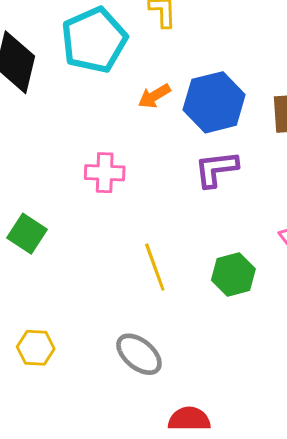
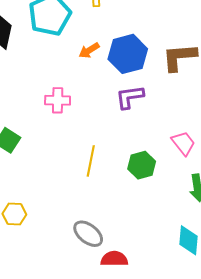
yellow line: (155, 267) -> (91, 161), turned 32
gray ellipse: (139, 354) -> (88, 234), moved

